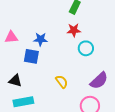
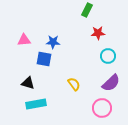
red star: (74, 30) -> (98, 33), moved
cyan circle: (86, 48) -> (108, 56), moved

